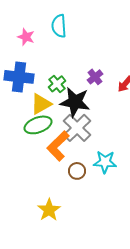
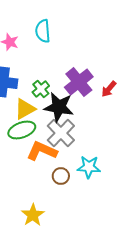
purple cross: (95, 77) -> (79, 82), size x1.8
orange L-shape: (58, 146) -> (42, 151), turned 68

